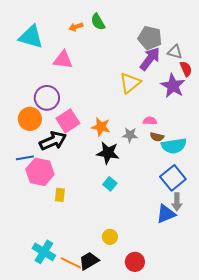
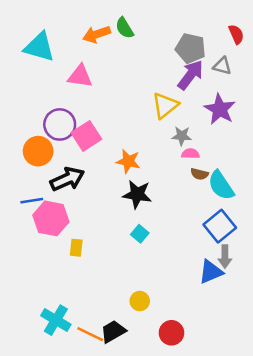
orange arrow: (76, 27) -> (97, 34), size x1.5
red semicircle: (186, 69) -> (236, 34), moved
pink square: (68, 121) -> (86, 136), moved
gray star: (130, 135) -> (182, 136), moved
cyan semicircle: (174, 146) -> (221, 185), turned 65

